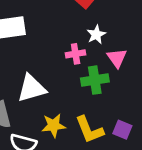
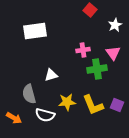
white star: (96, 35) -> (115, 25), moved
white triangle: (31, 88) -> (51, 75), size x0.6

